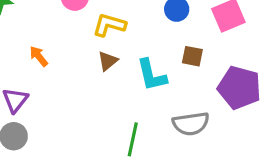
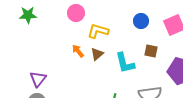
orange arrow: (39, 56) -> (78, 51), moved

